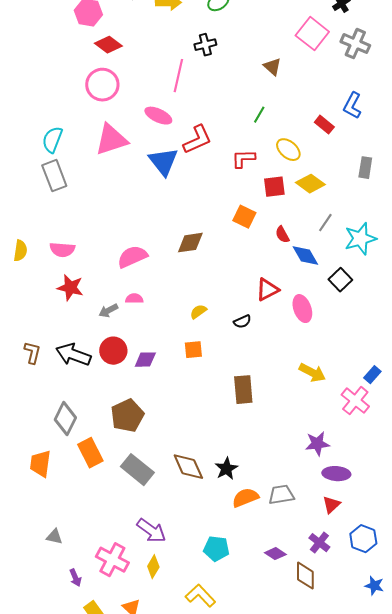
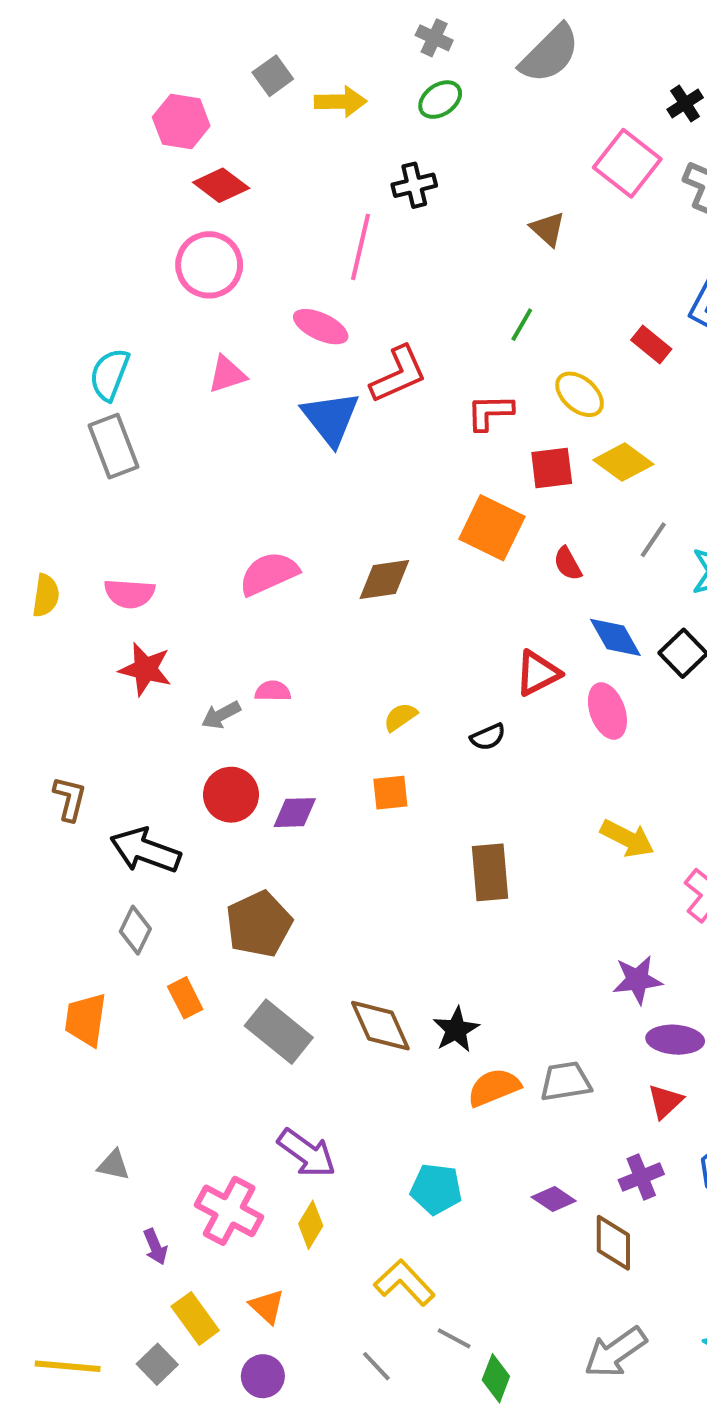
pink triangle: (111, 140) -> (227, 374), size x0.6
orange square: (244, 217) -> (492, 528), size x1.4
blue diamond: (305, 256) -> (615, 637), moved
pink semicircle: (132, 257) -> (269, 574), moved
black arrow: (73, 355) -> (145, 850), moved
gray diamond: (65, 419) -> (135, 930), size x0.7
orange rectangle: (90, 453) -> (185, 998), size x0.7
purple cross: (319, 543) -> (641, 1177), turned 30

